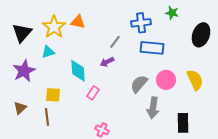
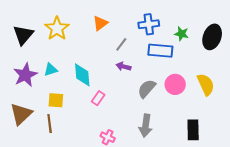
green star: (172, 13) -> (181, 34), moved
orange triangle: (78, 22) -> (100, 23), moved, turned -49
cyan triangle: (48, 52) -> (51, 70), moved
purple arrow: (107, 62) -> (123, 66), moved, turned 40
brown triangle: (20, 108) -> (21, 114), size x1.6
gray arrow: (153, 108) -> (146, 126), moved

